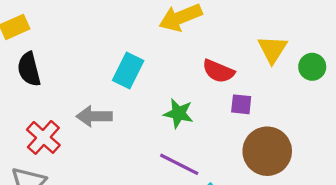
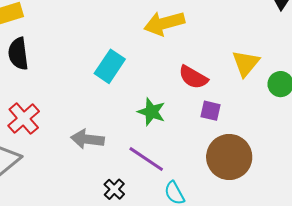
gray arrow: (94, 116) -> (87, 139), moved

